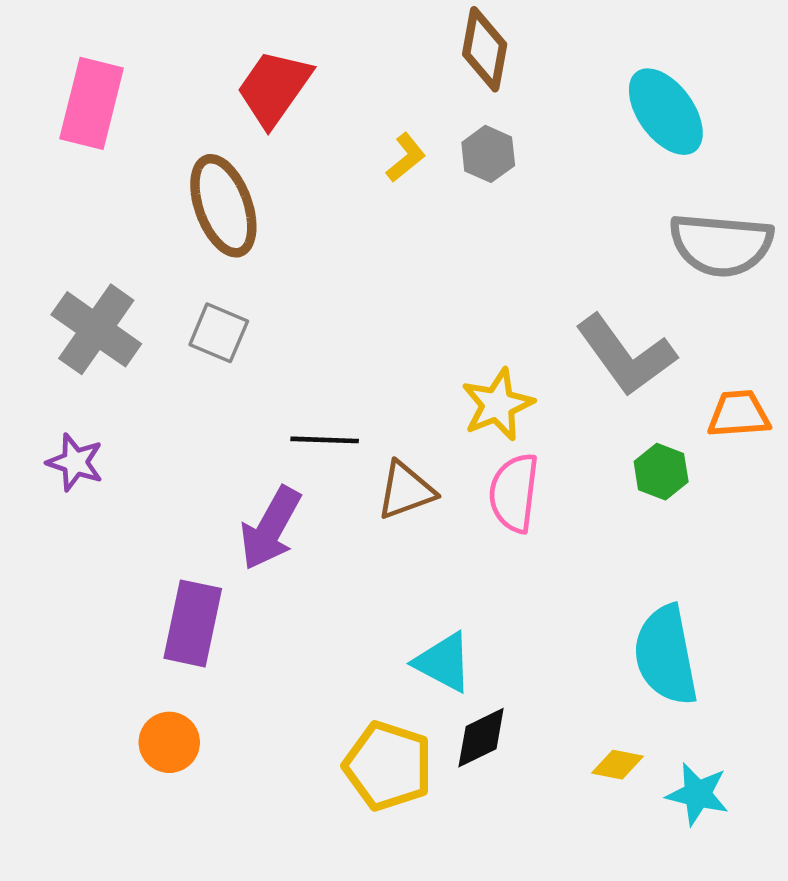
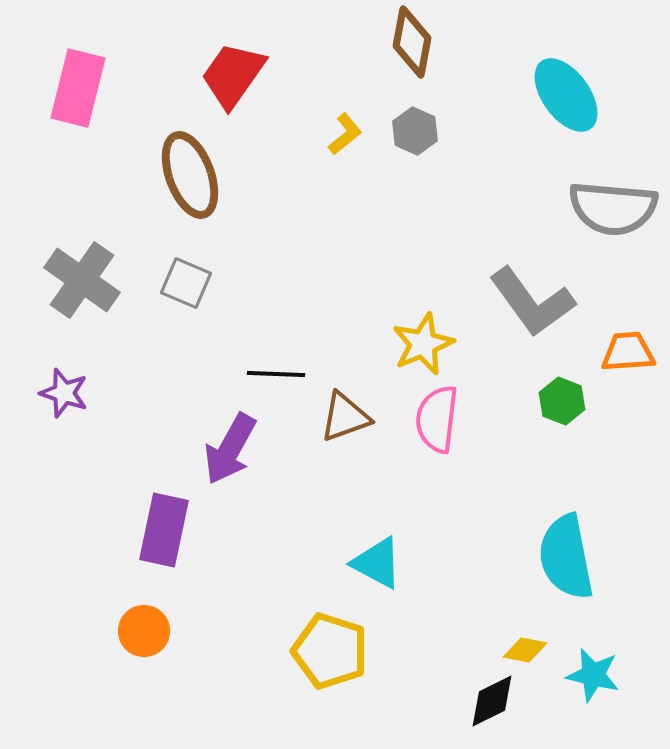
black diamond: (481, 738) -> (492, 701), moved

